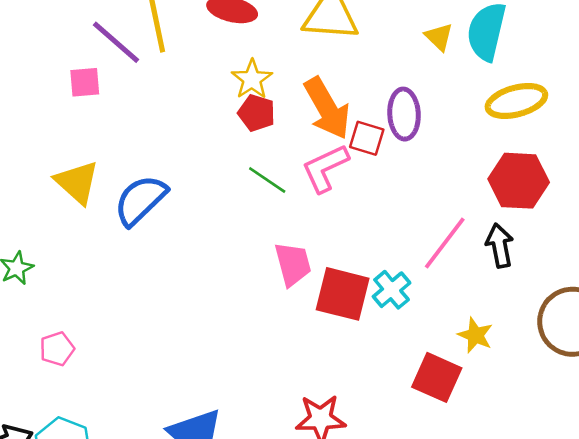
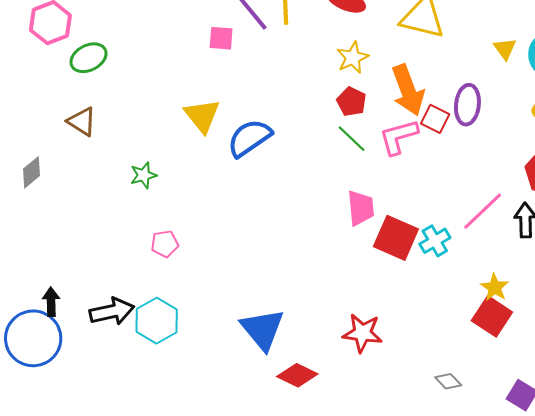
red pentagon: (257, 113) -> (351, 102), moved
red square: (437, 377) -> (492, 316), moved

